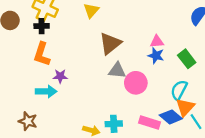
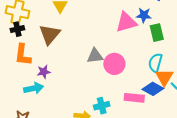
pink triangle: (157, 42) -> (126, 22), size x1.6
brown triangle: (110, 44) -> (50, 34), moved
blue star: (156, 55) -> (144, 15), moved
green rectangle: (187, 59) -> (157, 33), turned 36

